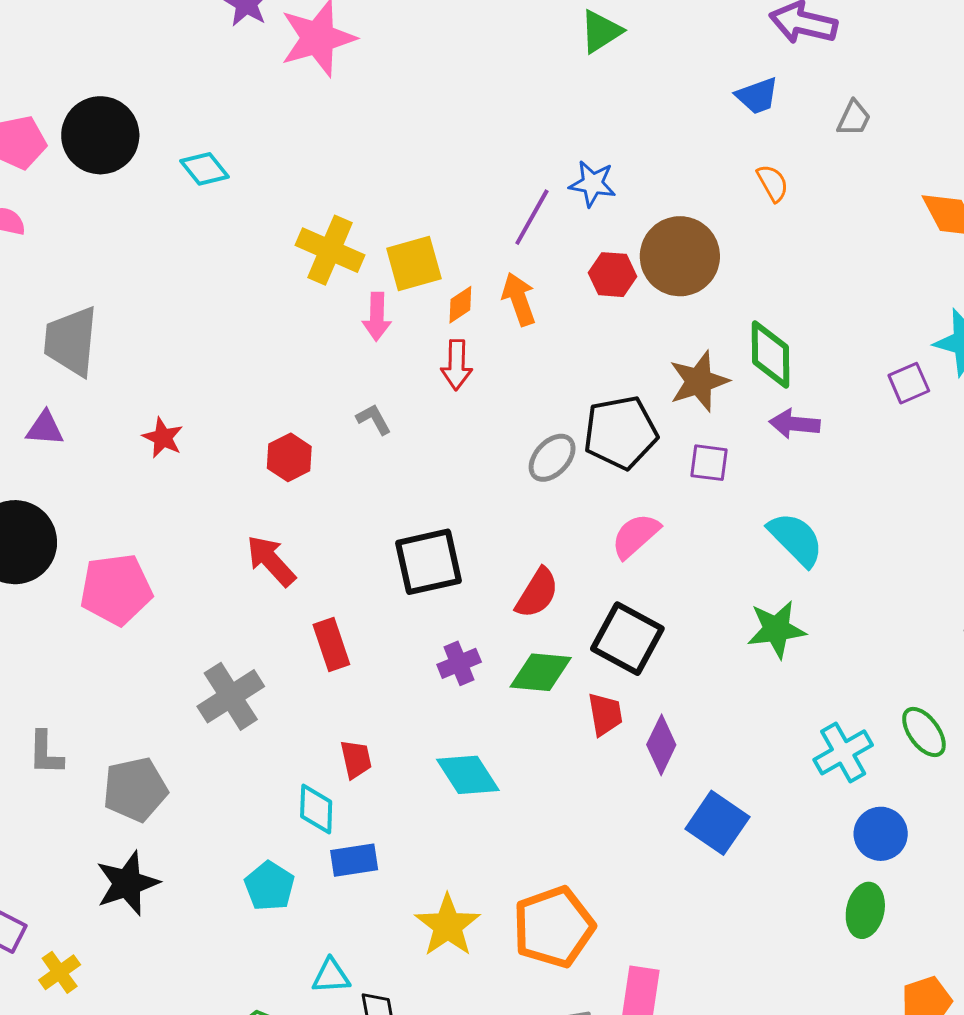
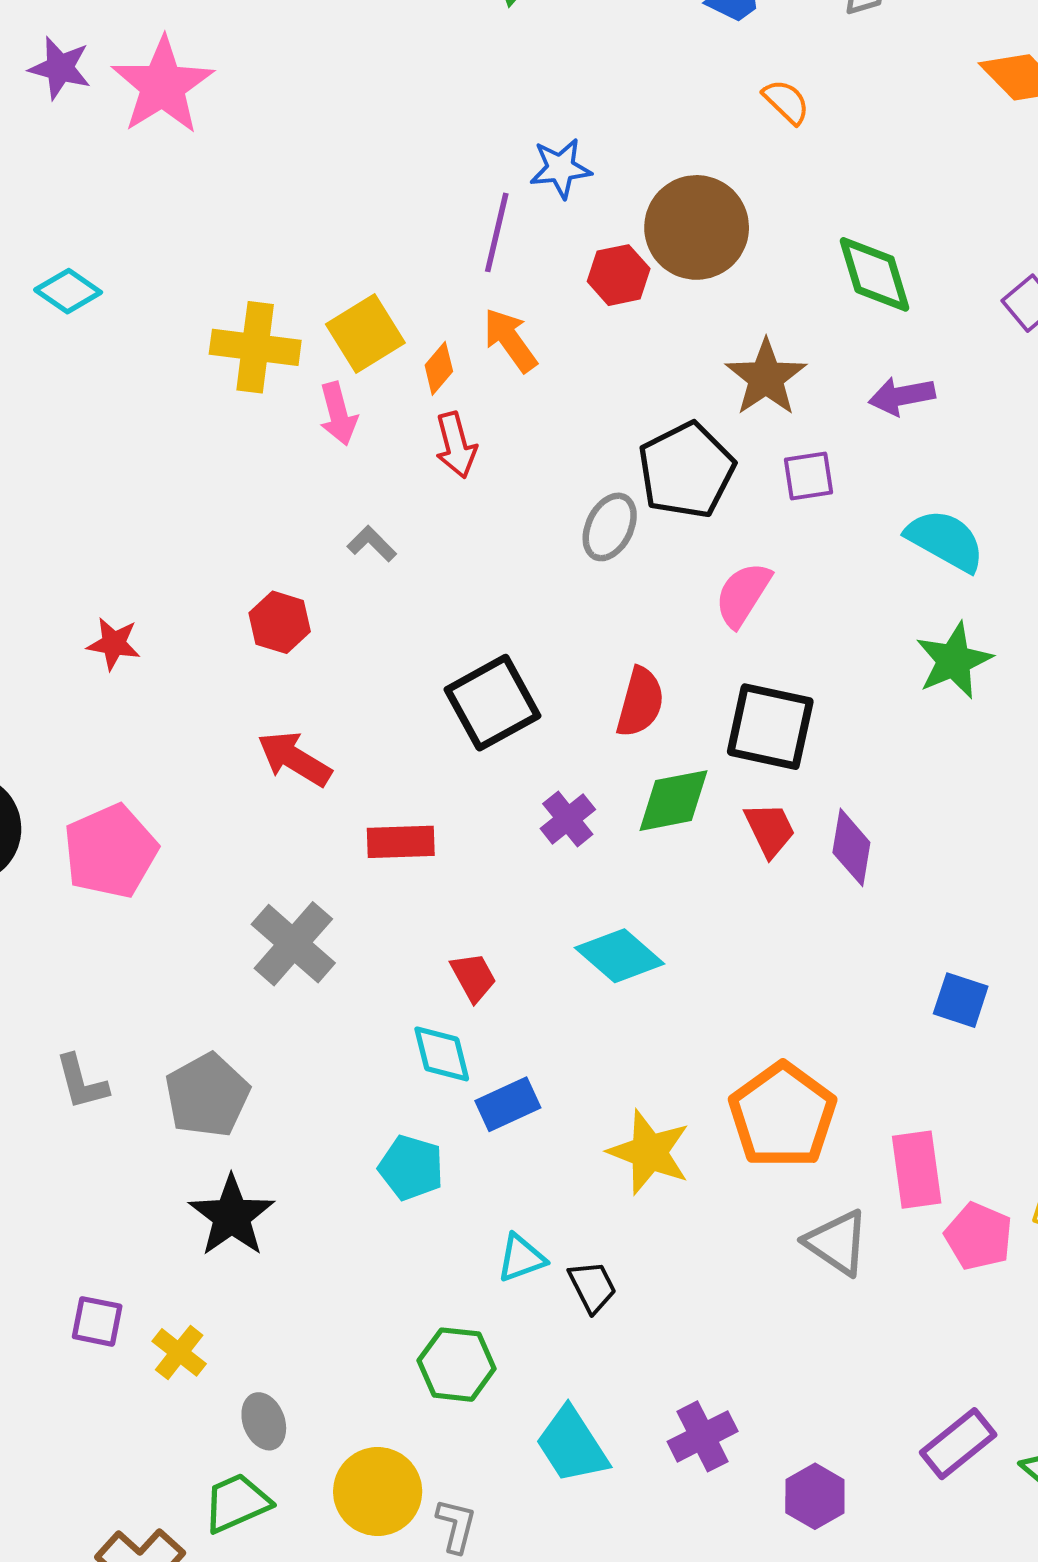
green diamond: (770, 355) -> (875, 274), moved
red rectangle: (331, 644) -> (401, 842), turned -57
blue square: (717, 823) -> (961, 1000), moved, size x0.7

